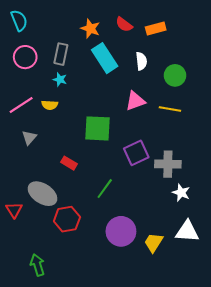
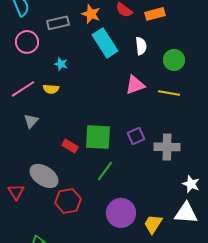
gray rectangle: (61, 54) -> (58, 23), moved, turned 65
green square: (98, 128) -> (98, 137), moved
purple square: (136, 153) -> (136, 136), size x0.7
white star: (181, 193) -> (191, 184), moved

